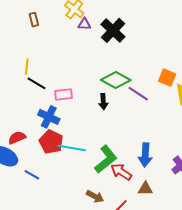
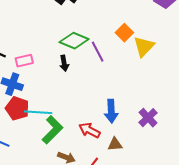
orange square: (167, 78) -> (124, 33), turned 30
purple line: (138, 94) -> (98, 52), turned 35
green L-shape: (106, 159) -> (52, 130), moved

